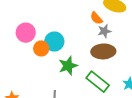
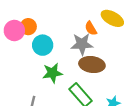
gray star: (104, 31) -> (82, 44), moved, size x1.5
orange circle: (41, 48) -> (28, 27), moved

